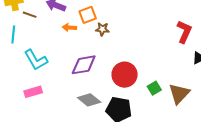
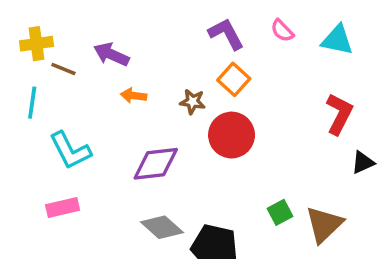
orange square: (88, 15) -> (234, 79), moved, turned -30
red circle: (125, 75) -> (232, 135), moved

